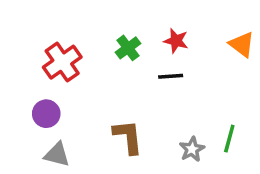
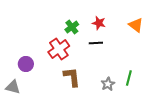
red cross: (62, 62) -> (59, 49), moved
gray triangle: (57, 155) -> (13, 87), moved

